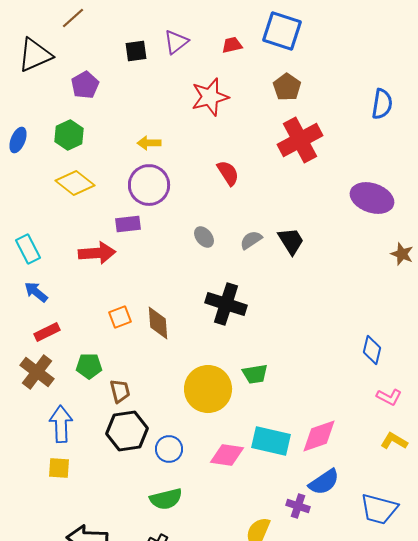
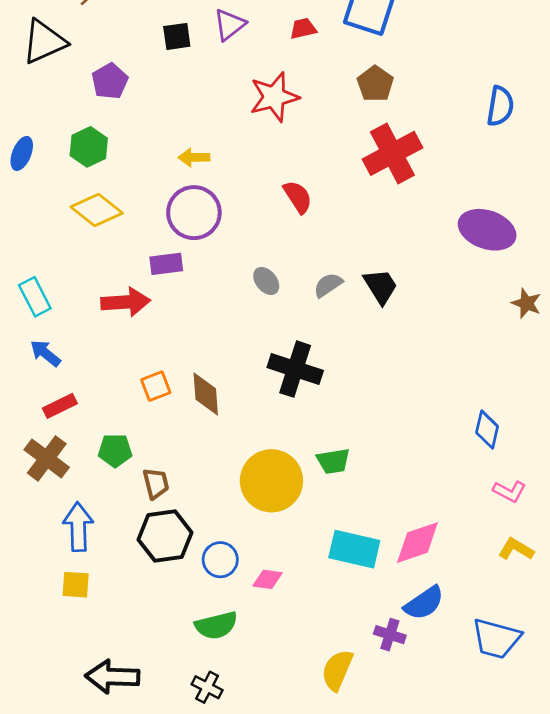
pink diamond: (227, 455) -> (268, 579), moved, size x0.7

